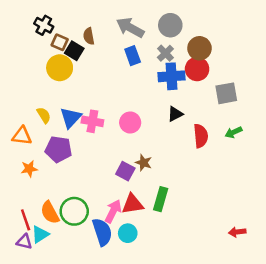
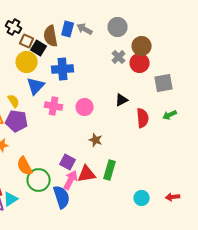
gray arrow: (130, 28) -> (85, 29), size x0.7
brown semicircle: (89, 36) -> (51, 36), size x1.5
gray cross: (165, 53) -> (119, 57), moved
blue rectangle: (133, 56) -> (68, 29), moved, turned 35
blue cross: (172, 76) -> (63, 69), moved
blue triangle: (71, 118) -> (36, 86), moved
purple pentagon: (58, 149) -> (17, 121), moved
purple square: (125, 171) -> (68, 162), moved
orange semicircle: (50, 213) -> (25, 166), moved
cyan circle: (128, 233) -> (142, 198), moved

